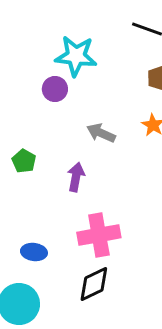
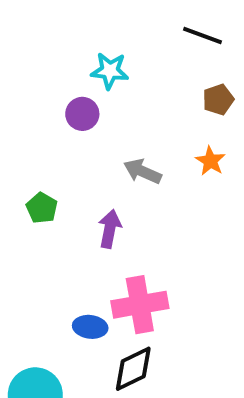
cyan star: (76, 56) -> (110, 71), size x0.7
blue ellipse: (34, 252) -> (90, 327), moved

